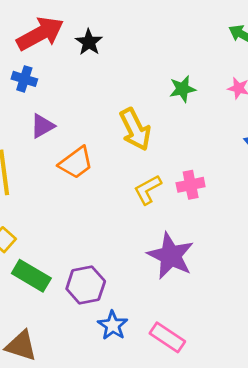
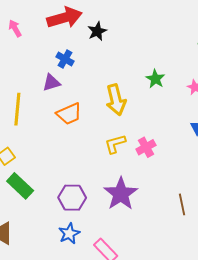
blue cross: (24, 79) -> (65, 59), moved
green star: (182, 89) -> (155, 79), turned 30
pink cross: (191, 185) -> (146, 147), turned -30
purple hexagon: (86, 285) -> (72, 198), moved

